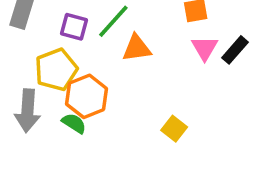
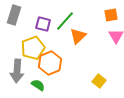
orange triangle: (137, 48) -> (78, 36), turned -36
green semicircle: (74, 123) -> (38, 85), moved

